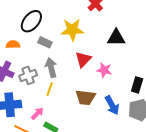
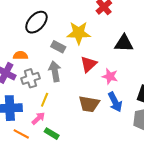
gray rectangle: (45, 42) -> (58, 47), moved
orange semicircle: (13, 44) -> (20, 55), moved
yellow line: (50, 89) -> (45, 100), moved
blue arrow: (112, 105) -> (115, 102), moved

